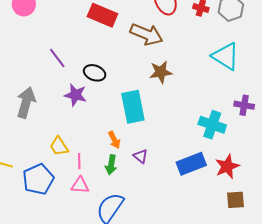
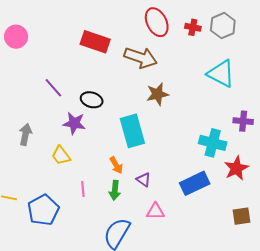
gray arrow: (26, 103) -> (25, 134), size x0.7
yellow trapezoid: (59, 146) -> (61, 156), moved
red star: (227, 166) -> (236, 168), moved
pink triangle: (80, 185) -> (155, 211), moved

